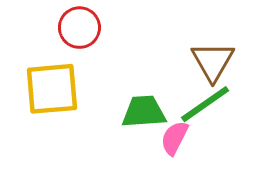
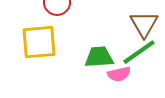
pink semicircle: (174, 138) -> (119, 74), turned -130

